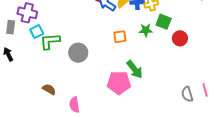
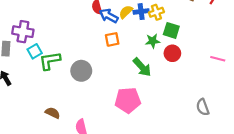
orange square: (120, 37) -> (112, 39), moved
red circle: (180, 38) -> (172, 53), moved
green arrow: (135, 69) -> (142, 67), moved
pink line: (205, 90) -> (218, 59), moved, turned -56

